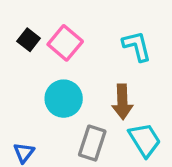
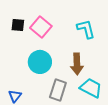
black square: (29, 40) -> (18, 25), turned -32
cyan trapezoid: (145, 140) -> (91, 88), turned -30

